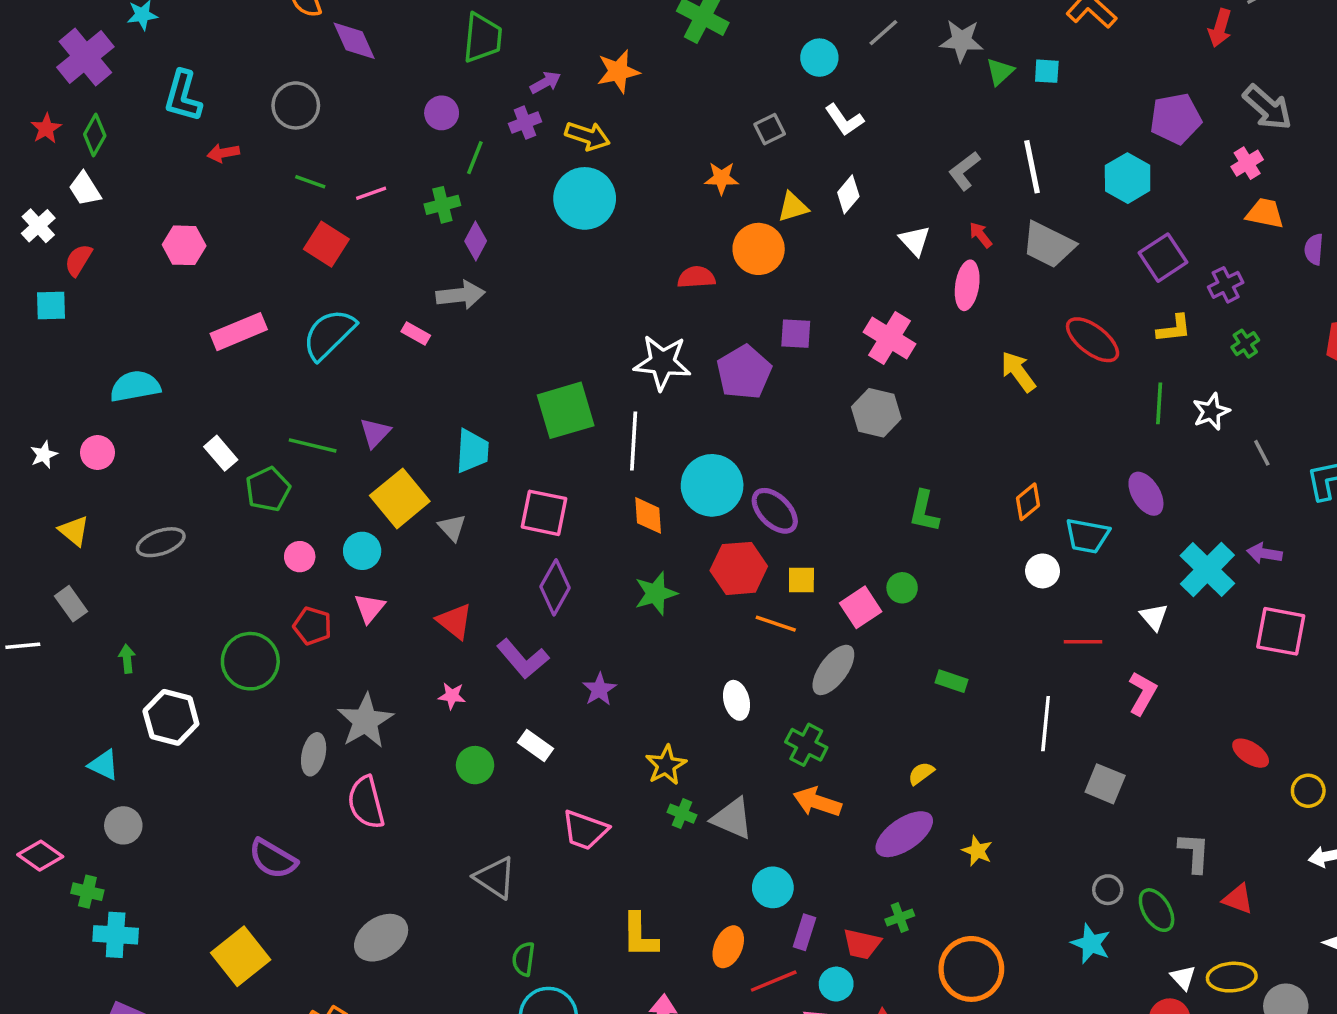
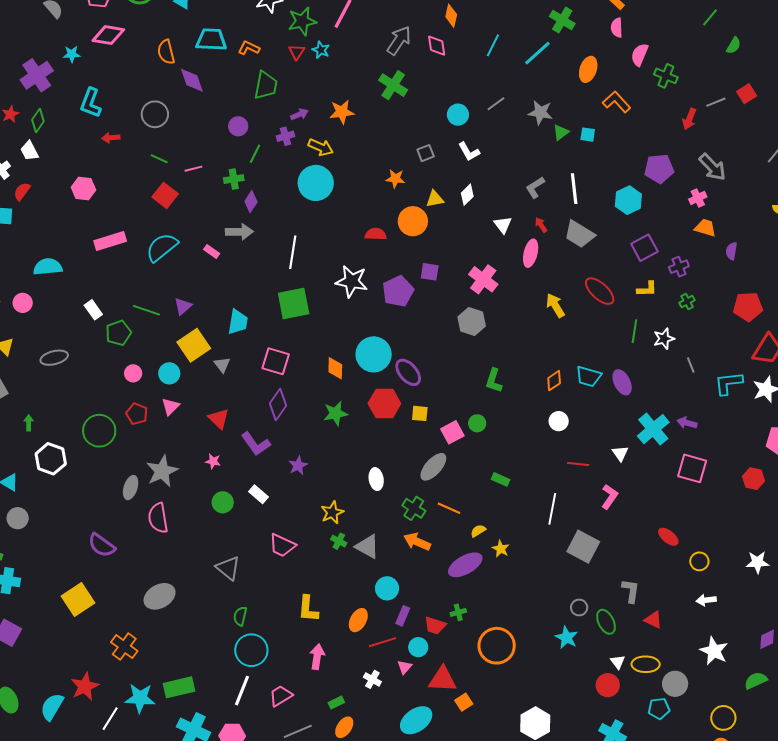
white line: (634, 441) -> (293, 252), moved
cyan trapezoid: (1087, 536) -> (588, 376), moved
orange line: (776, 624) -> (449, 508), moved
gray square: (1105, 784) -> (583, 547), size x1.4
yellow star: (977, 851) -> (501, 549), moved

